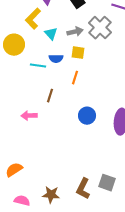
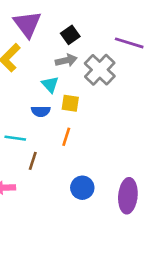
gray arrow: (75, 32) -> (66, 60), moved
cyan triangle: (51, 34) -> (50, 84), moved
cyan line: (38, 66) -> (15, 138), moved

